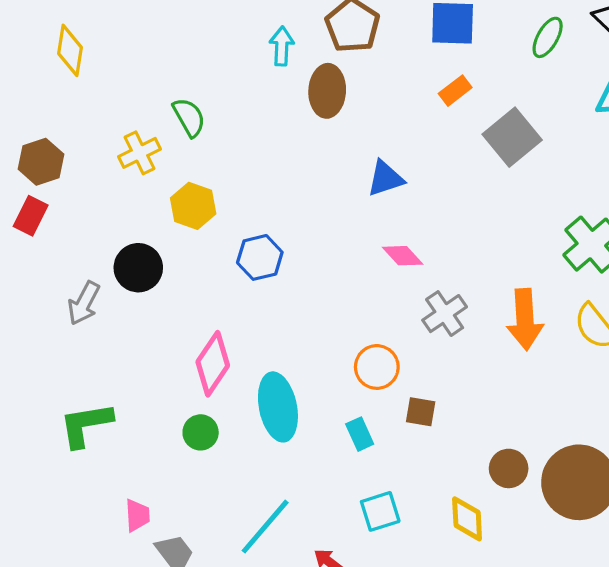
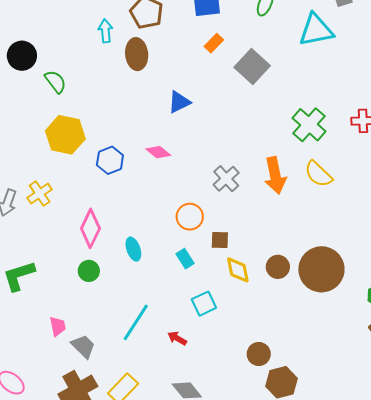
yellow cross: (139, 153) -> (40, 194), moved
yellow hexagon: (193, 206) -> (65, 135), size x1.4
pink diamond: (403, 256) -> (158, 152), moved
black circle: (138, 268) -> (22, 56), moved
cyan ellipse: (278, 407) -> (133, 249), size x0.6
yellow diamond: (467, 519) -> (238, 270), moved

